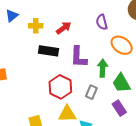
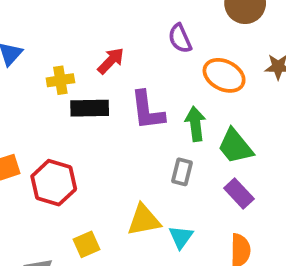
yellow cross: (36, 26) -> (60, 80), moved
red hexagon: (60, 87) -> (54, 183), moved

